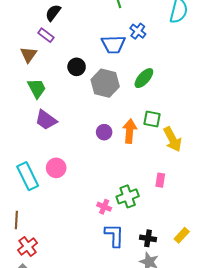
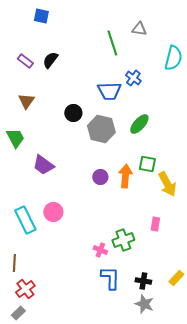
purple rectangle: (46, 35) -> (25, 61), moved
green trapezoid: (37, 88) -> (15, 138), moved

